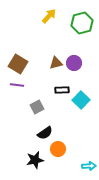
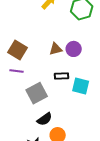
cyan square: (81, 100) -> (81, 86), turned -30
gray square: (37, 107) -> (37, 93), size x1.5

